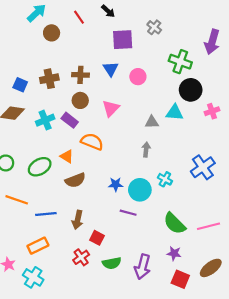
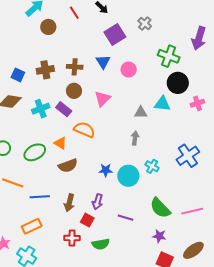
purple square: (123, 40) -> (115, 34), turned -30
purple line: (128, 213) -> (125, 218), moved
red cross: (81, 257) -> (72, 238), turned 35
purple arrow: (143, 267) -> (98, 202), moved, size x0.7

